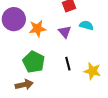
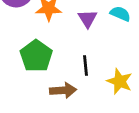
brown arrow: (24, 85) -> (63, 90), moved

